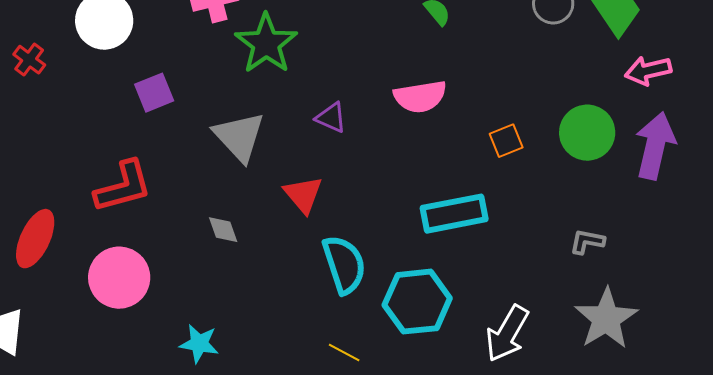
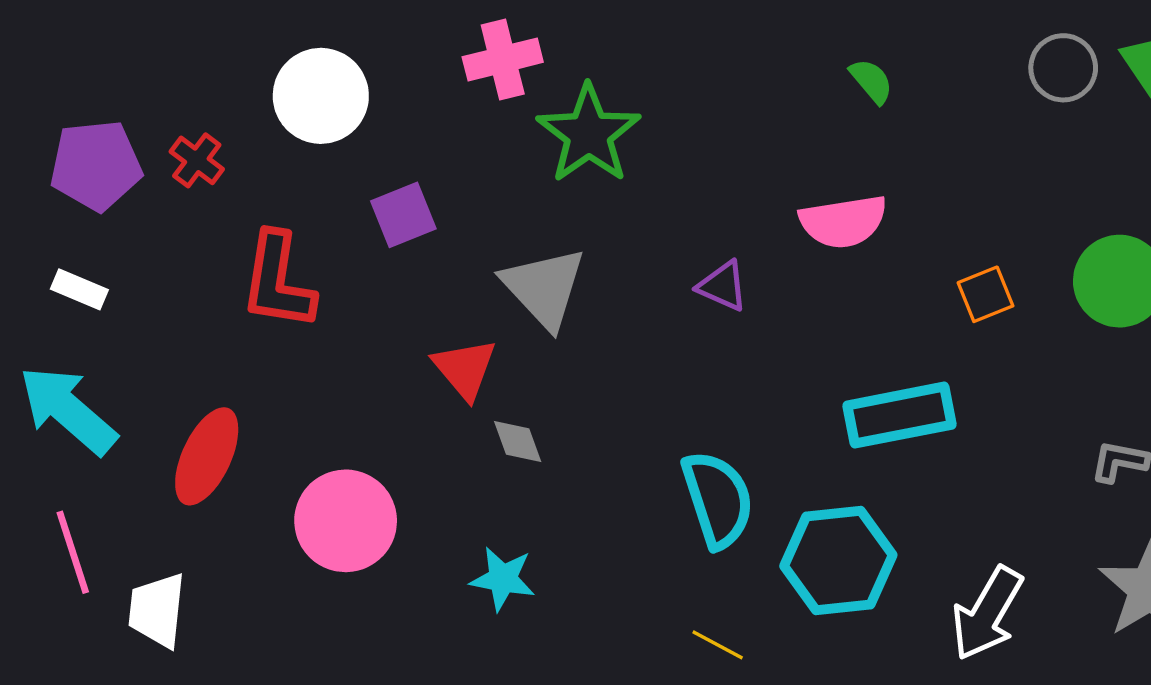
purple triangle: (331, 118) -> (723, 286), moved
red L-shape: (123, 187) -> (278, 281), moved, turned 114
red triangle: (303, 195) -> (465, 369), moved
cyan star: (199, 344) -> (503, 579), moved

